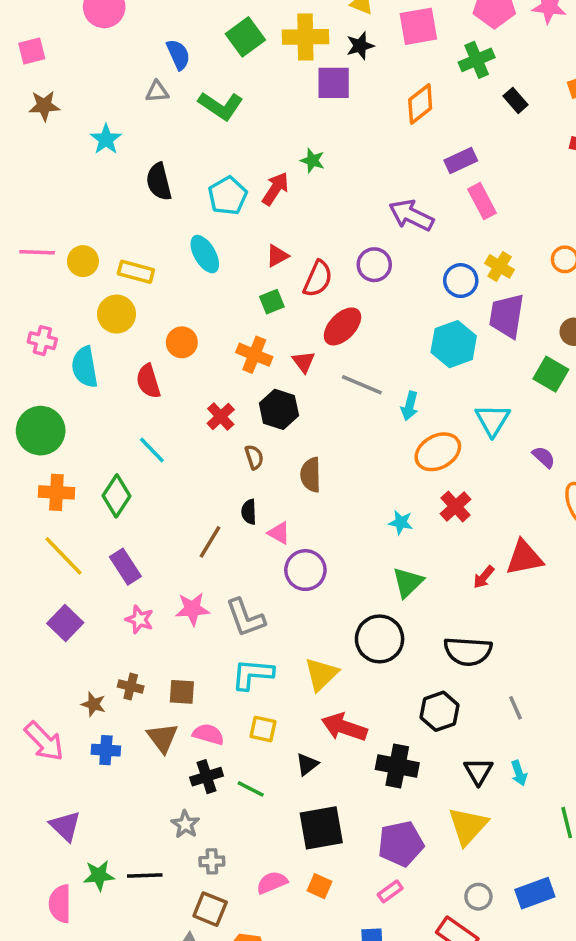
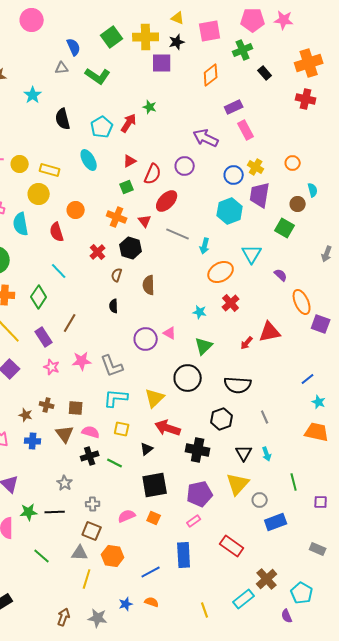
brown semicircle: (254, 457) -> (117, 275), turned -144
pink triangle: (279, 533) -> (170, 333), moved
brown line: (210, 542) -> (70, 323), moved
gray star: (185, 824) -> (65, 483), moved
gray circle: (478, 897) -> (260, 500), moved

